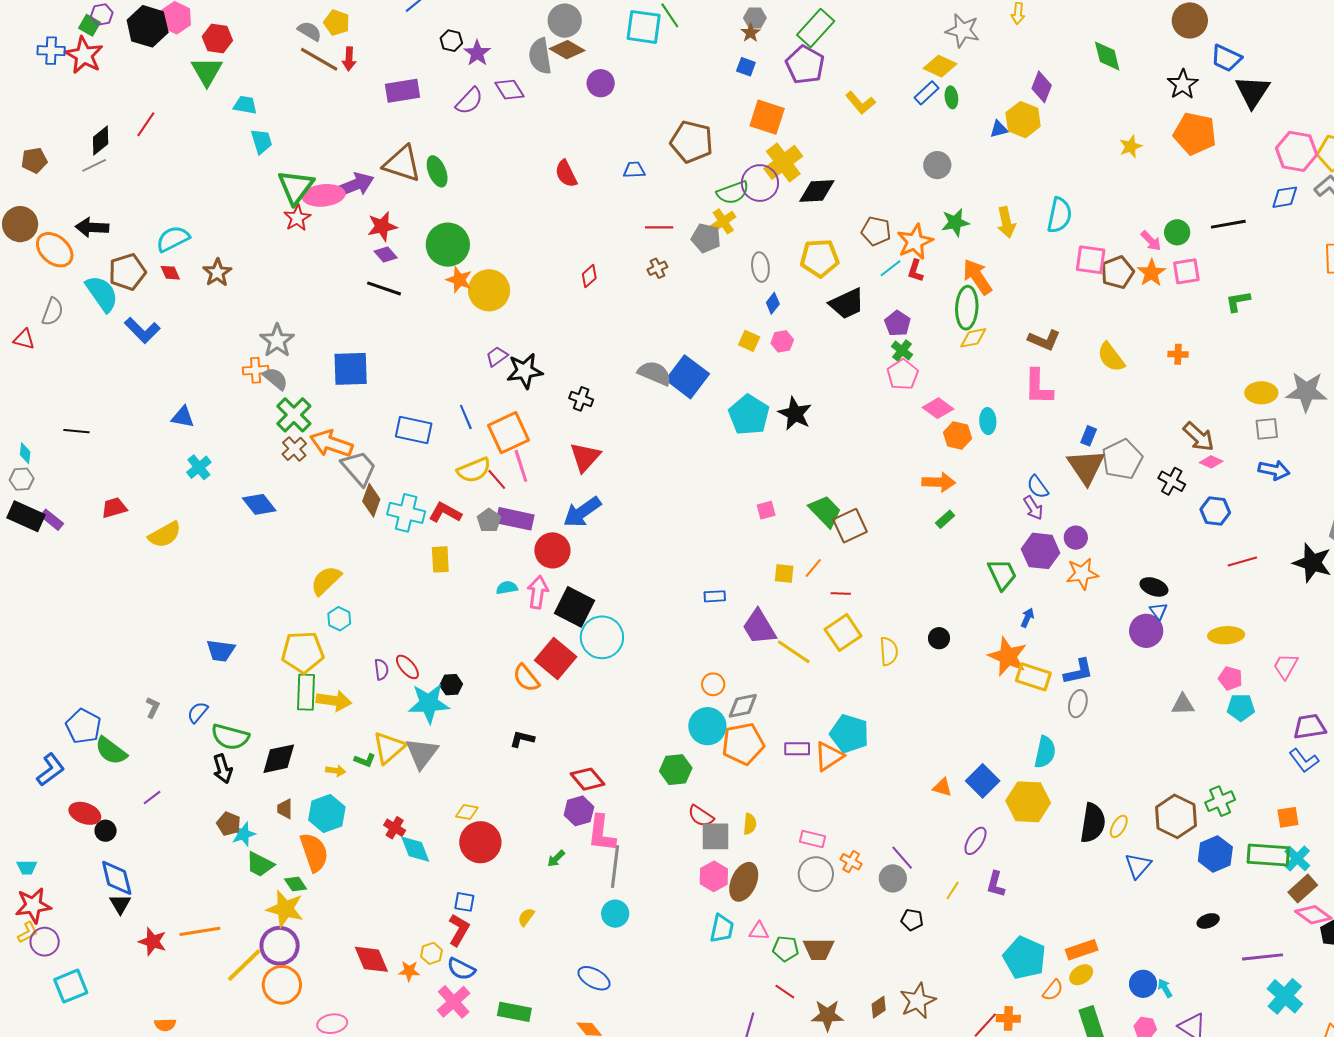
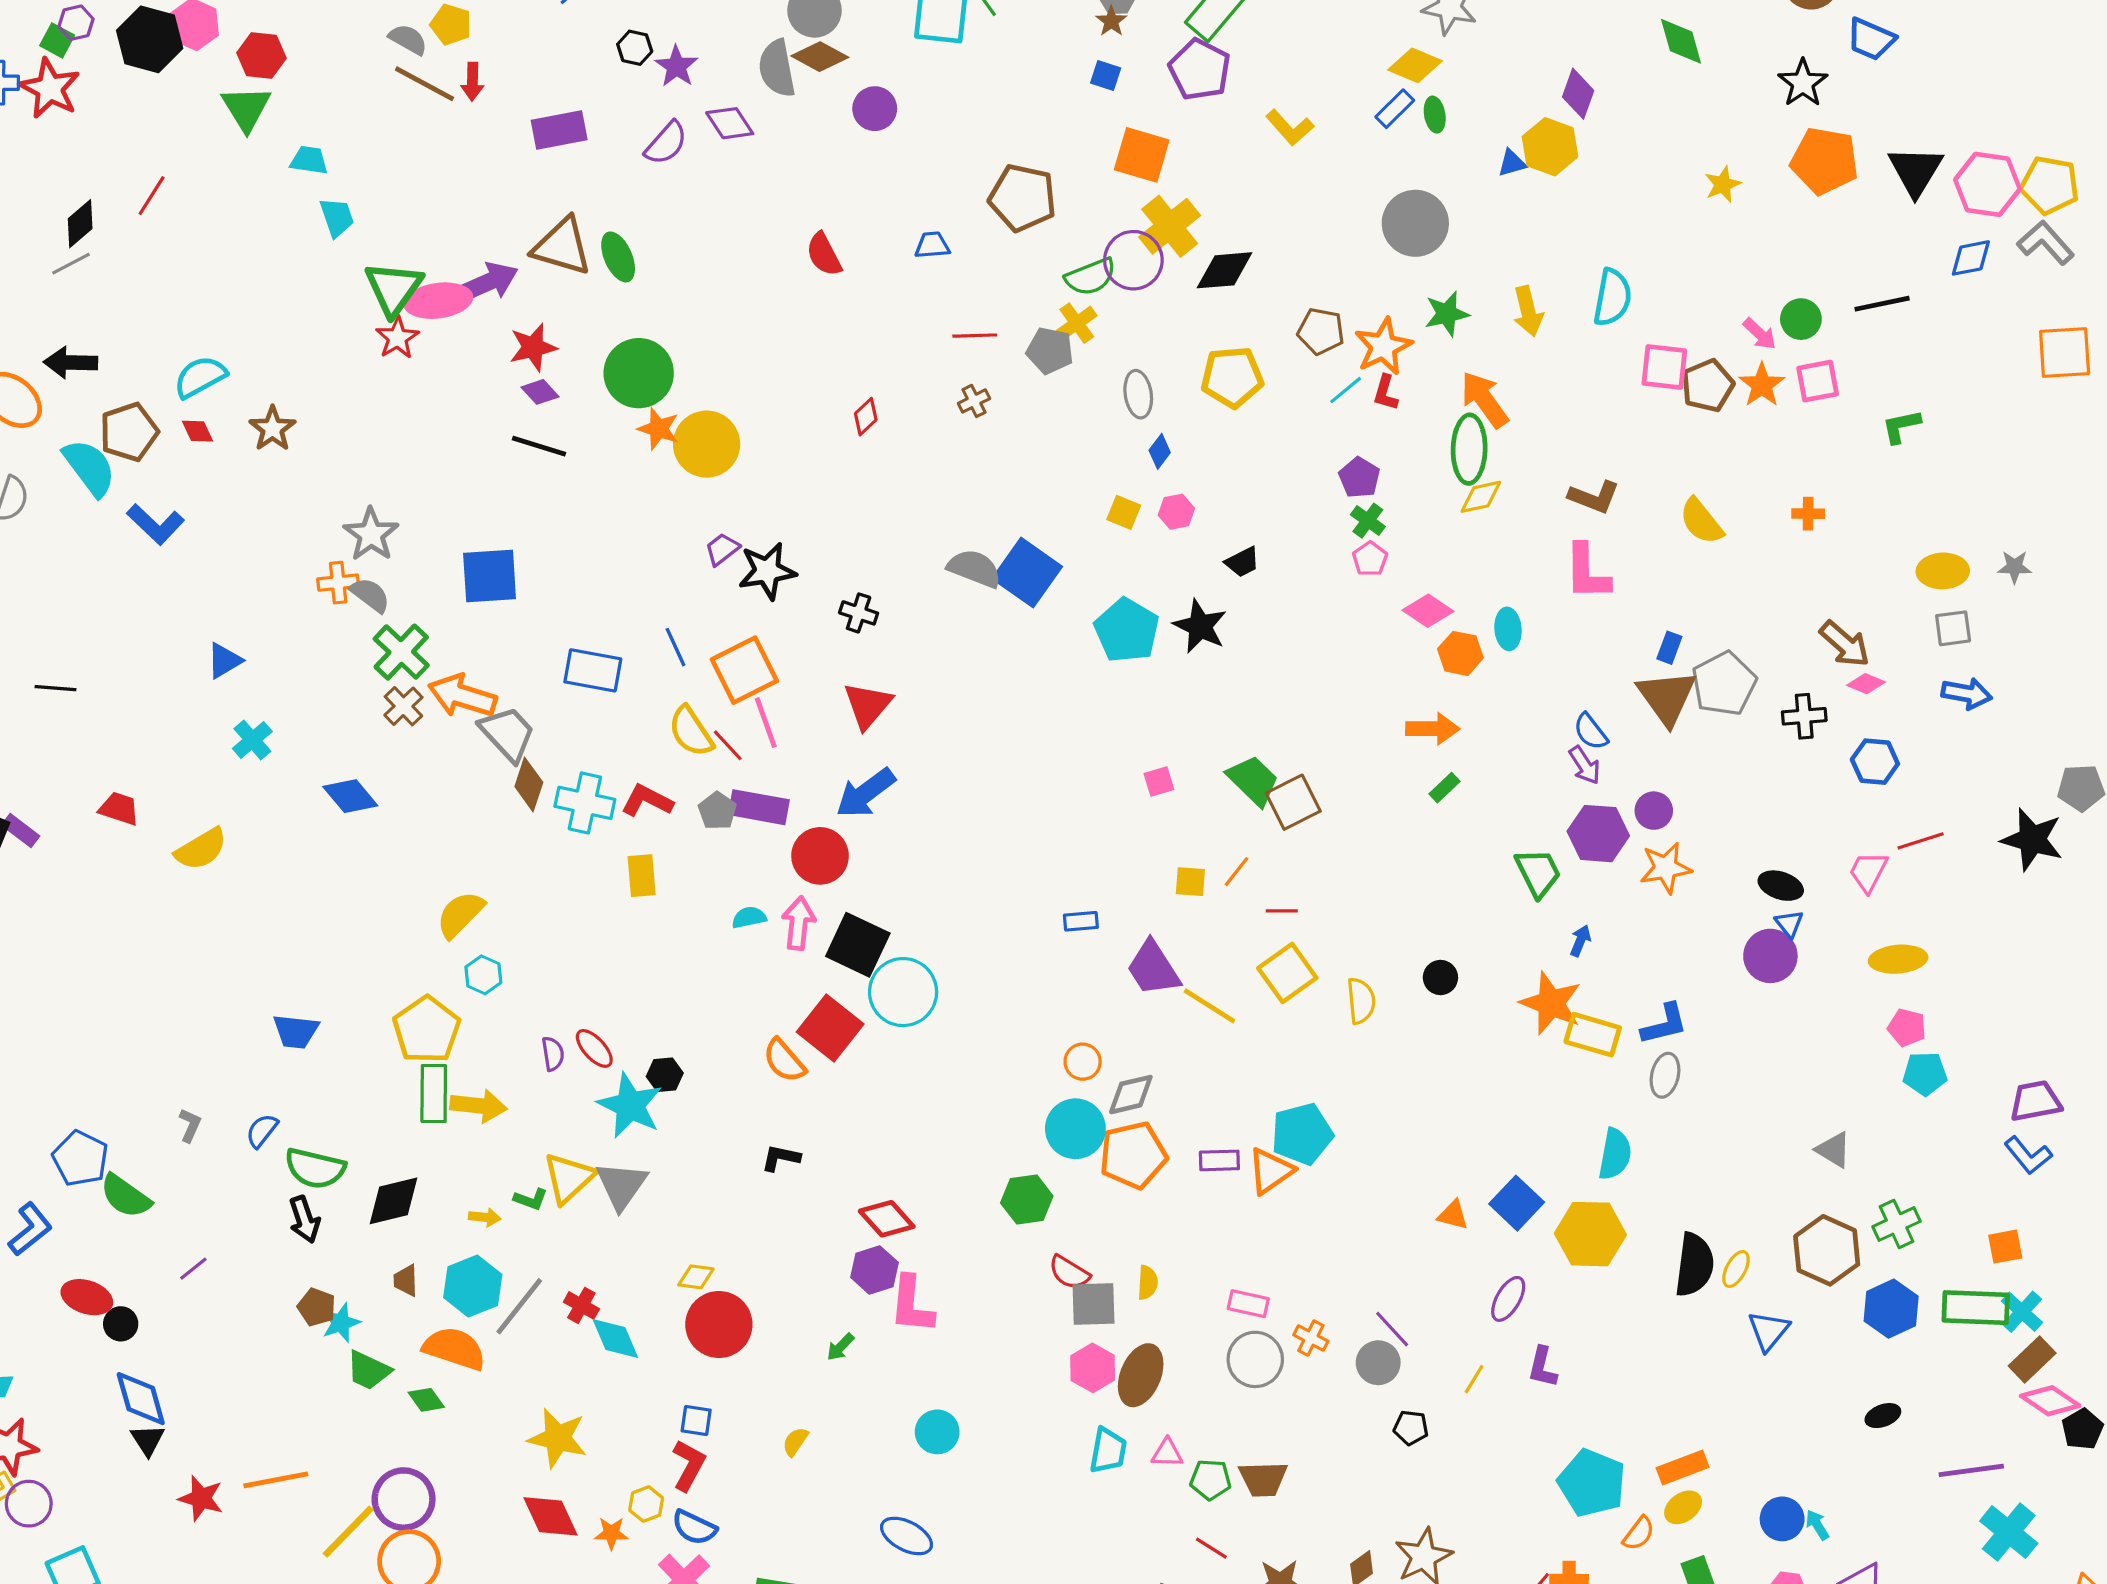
black triangle: (1253, 92) -> (1916, 171), moved
gray circle: (937, 165) -> (1415, 223), size x1.5
black trapezoid: (847, 304) -> (1242, 562), moved, size x0.6
pink pentagon: (903, 375) -> (1370, 559), size x0.7
gray star: (1306, 392) -> (2015, 567), size x0.5
blue triangle: (183, 417) -> (224, 661), turned -40
yellow semicircle: (474, 470) -> (691, 731), turned 80
black cross: (1172, 481) -> (1804, 716), turned -32
red trapezoid: (114, 508) -> (119, 809), turned 36
yellow pentagon: (303, 652) -> (427, 1030), turned -30
pink trapezoid: (1286, 666) -> (1868, 872), moved
cyan star: (429, 703) -> (630, 1105), turned 30
gray triangle: (1183, 704) -> (1833, 1150), moved, turned 35
cyan pentagon: (849, 734) -> (1302, 1134), turned -30
orange semicircle: (314, 852) -> (454, 1348), turned -51
gray line: (615, 867) -> (519, 1306), moved, turned 33
yellow star: (285, 909) -> (558, 1438), moved

